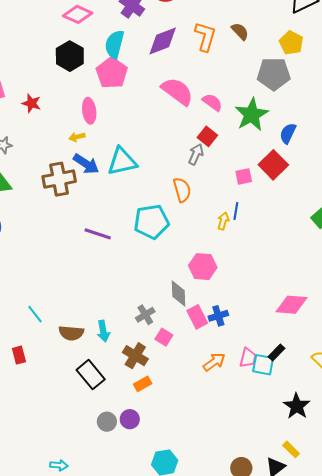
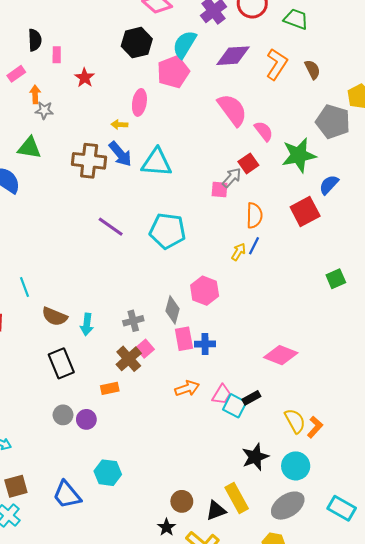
pink square: (244, 176) -> (220, 189), moved
orange semicircle: (182, 190) -> (254, 215), moved
brown cross: (135, 356) -> (129, 359), moved
yellow rectangle: (291, 449) -> (237, 498), size x1.6

